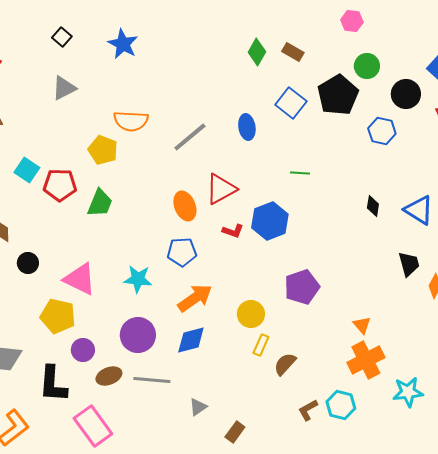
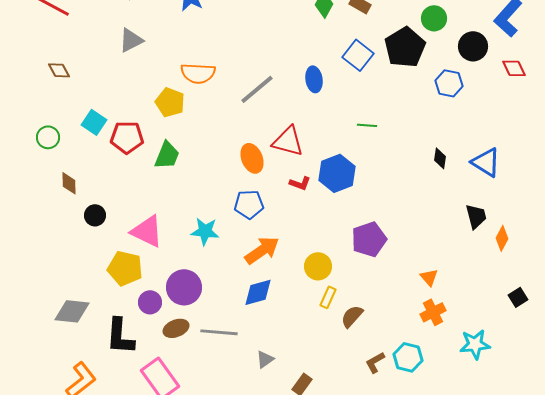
red triangle: (221, 189) -> (288, 141), turned 44
purple circle: (138, 335) -> (184, 287), moved
orange cross: (366, 360) -> (433, 312), size x0.7

